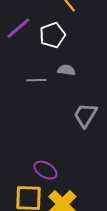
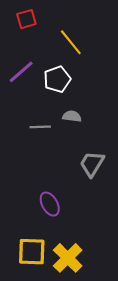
purple ellipse: (45, 170) -> (50, 204), moved, turned 30

